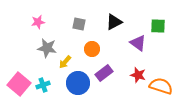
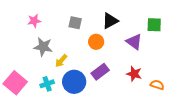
orange circle: (92, 49) -> (96, 42), moved
cyan cross: (43, 85) -> (47, 84), moved
orange semicircle: (161, 86) -> (157, 85), size x0.6

